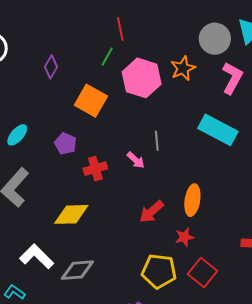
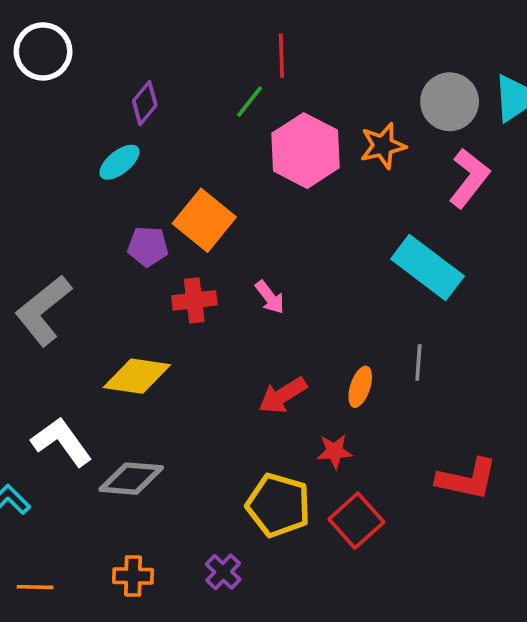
orange square: (91, 101) -> (204, 220), moved
cyan ellipse: (17, 135) -> (119, 162), moved
gray line: (157, 141) -> (418, 362), moved
purple pentagon: (65, 144) -> (148, 246), turned -30
orange ellipse: (192, 200) -> (360, 387), size x0.7

